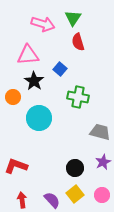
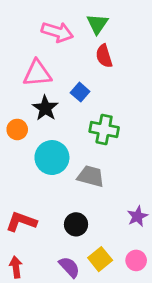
gray trapezoid: (100, 132) -> (91, 176), moved
black circle: (75, 168) -> (76, 224), moved
red arrow: (22, 200) -> (16, 267), moved

